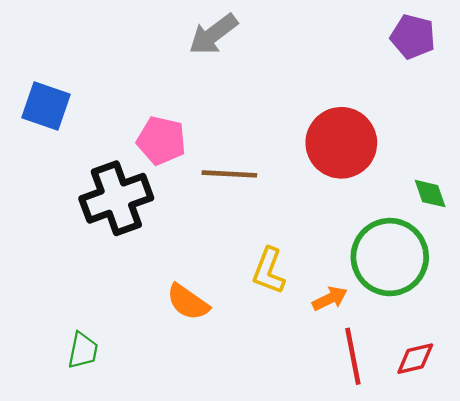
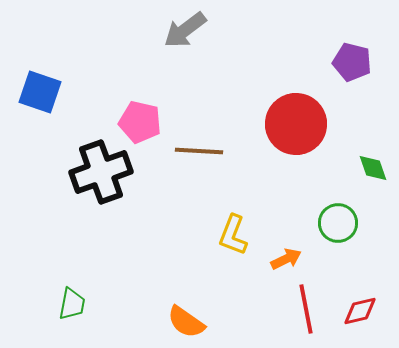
purple pentagon: (413, 37) -> (352, 62), moved
green circle: (390, 257) -> (338, 223), size x0.6
orange semicircle: (188, 302) -> (186, 322), moved

